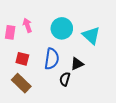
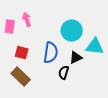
cyan circle: (62, 28) -> (72, 31), moved
cyan triangle: (91, 35) -> (95, 47), moved, turned -36

